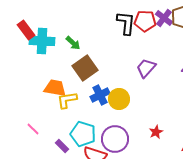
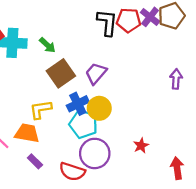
purple trapezoid: (146, 68) -> (96, 73), moved
orange trapezoid: (55, 88) -> (27, 133), moved
cyan pentagon: (83, 134) -> (83, 124), moved

